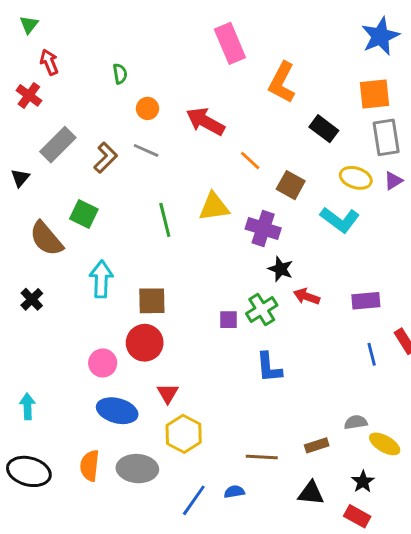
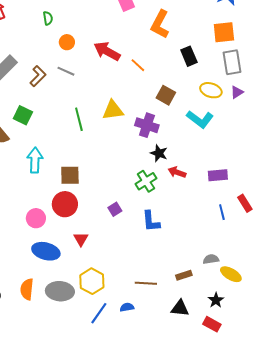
black rectangle: (324, 129) -> (189, 56), turned 30
orange line: (250, 161) -> (138, 65), moved
purple square: (228, 320) -> (115, 209), moved, turned -32
yellow hexagon: (184, 434) -> (92, 281), moved

